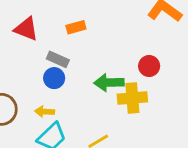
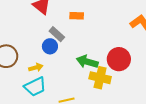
red circle: (149, 66) -> (119, 59), size x1.5
yellow arrow: (45, 112) -> (36, 68), turned 144

